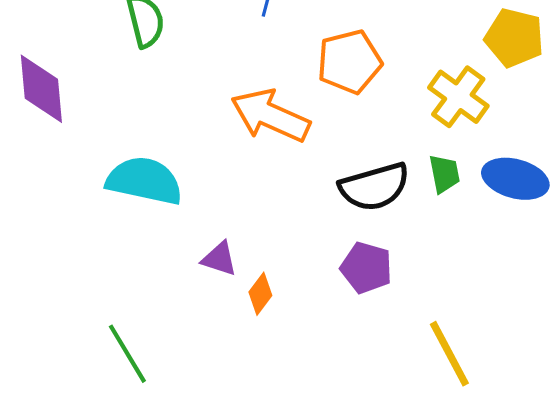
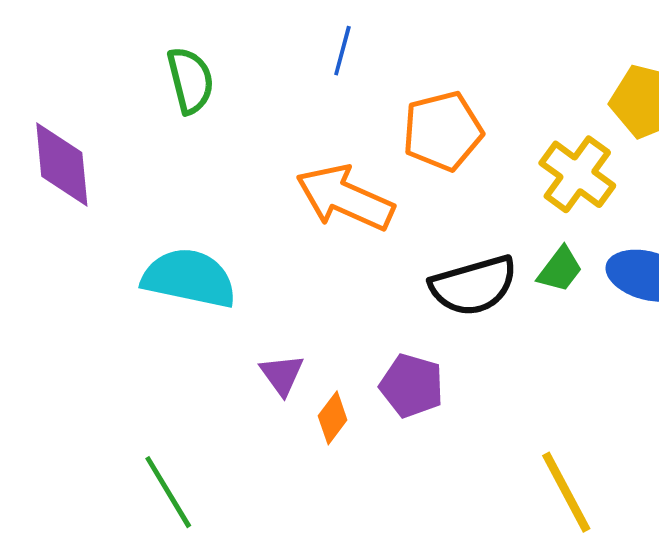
green trapezoid: (444, 174) -> (560, 270), turned 48
purple triangle: (219, 259) -> (282, 375), turned 36
purple pentagon: (366, 268) -> (412, 386), moved

